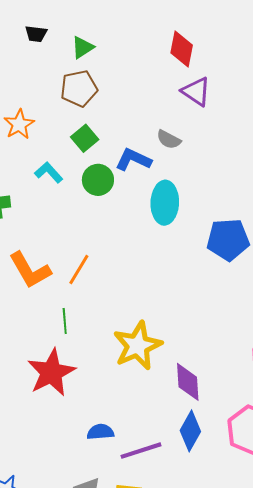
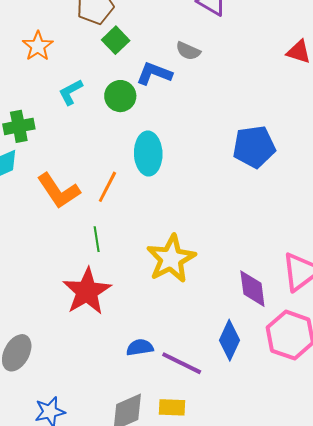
green square: (85, 138) -> (116, 40), moved
cyan L-shape: (49, 172) -> (71, 92), turned -72
cyan ellipse: (165, 203) -> (148, 154), moved
purple diamond: (188, 382) -> (252, 289), moved
purple line: (141, 451) -> (182, 363), turned 48

